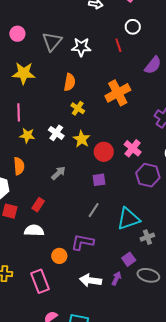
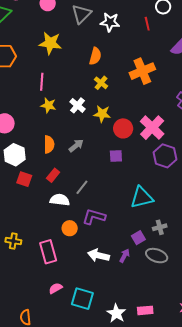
yellow star: (82, 139) -> (102, 114), turned -30
pink cross: (133, 148) -> (152, 128), size x1.4
orange semicircle: (19, 166) -> (49, 144), moved
gray line: (94, 210) -> (82, 187), moved
white semicircle: (34, 231) -> (60, 200), moved
gray cross: (147, 237) -> (160, 227), moved

